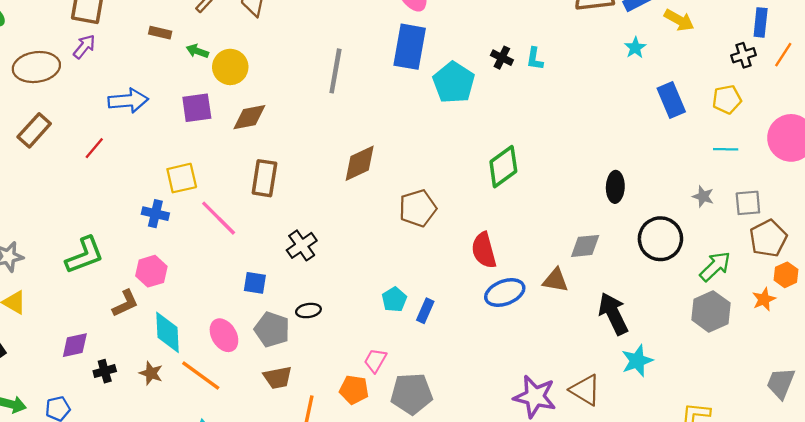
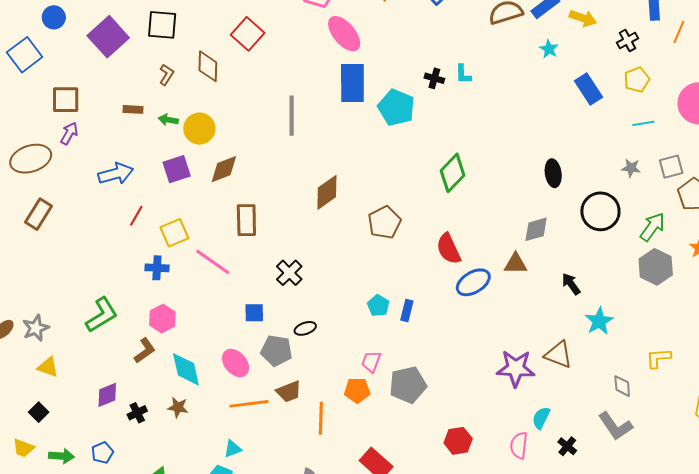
black cross: (744, 55) -> (627, 41), moved
red line: (94, 148) -> (136, 216), moved
black arrow: (613, 314) -> (571, 284), size x0.6
orange line: (201, 376) -> (249, 404), moved, turned -33

